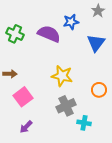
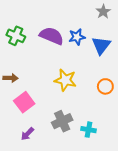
blue star: (71, 22) -> (77, 37), moved
orange circle: (99, 90) -> (105, 86), moved
gray cross: (66, 106) -> (62, 121), moved

